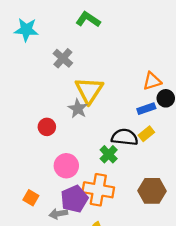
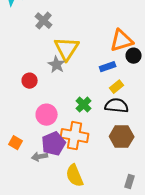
orange triangle: (152, 81) -> (122, 41), size x1.4
blue rectangle: (146, 109) -> (108, 67), moved
black semicircle: (125, 137) -> (117, 106), moved

